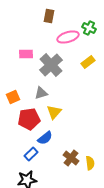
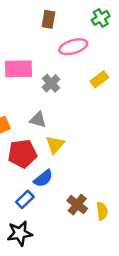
green cross: (89, 28) -> (101, 18), moved, turned 32
pink rectangle: (26, 54) -> (18, 69), size x1.5
gray cross: (51, 65) -> (51, 83), size x0.6
gray triangle: (41, 93) -> (38, 120), turned 32

